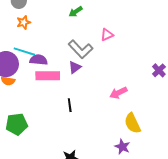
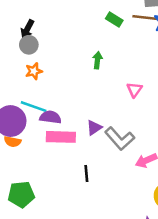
green arrow: (76, 12) -> (97, 60), turned 128
pink triangle: (107, 35) -> (134, 90), turned -32
gray L-shape: (81, 49) -> (120, 139), moved

